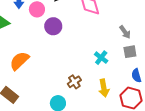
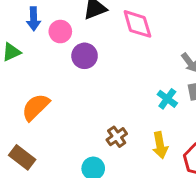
cyan cross: (101, 58) -> (167, 99), moved

